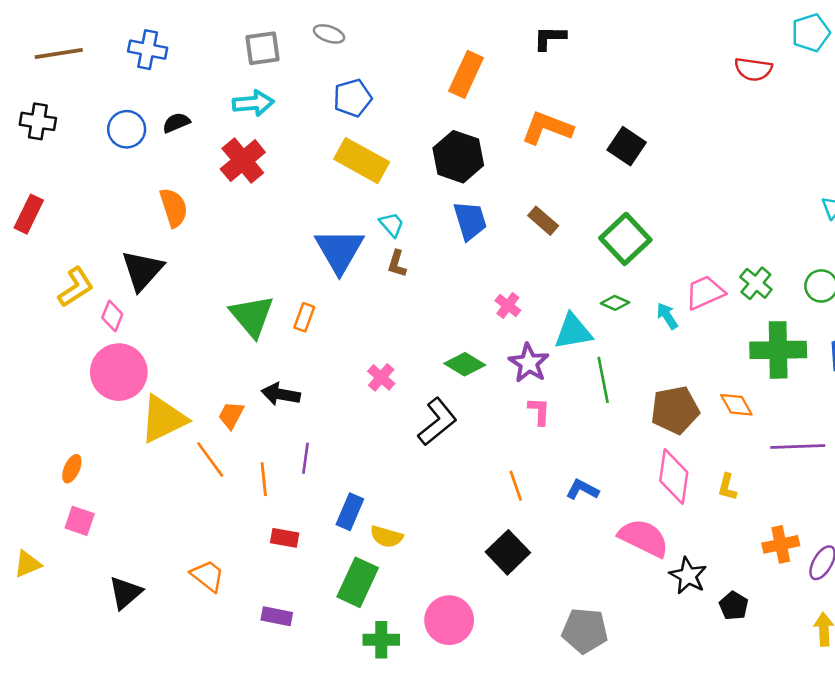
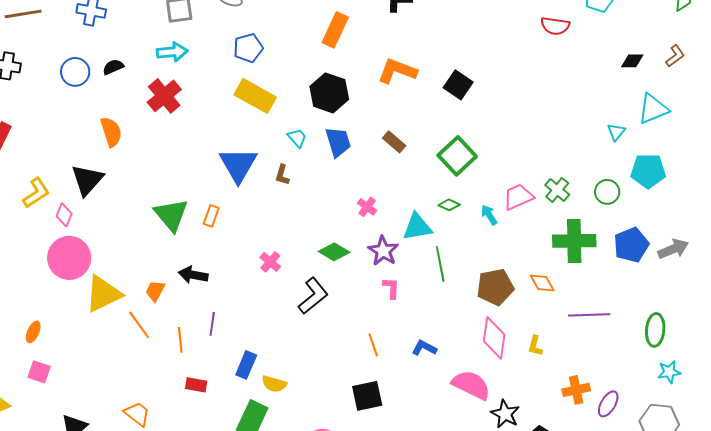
cyan trapezoid: (392, 225) -> (297, 138), moved
black square: (508, 552) -> (367, 396), turned 32

